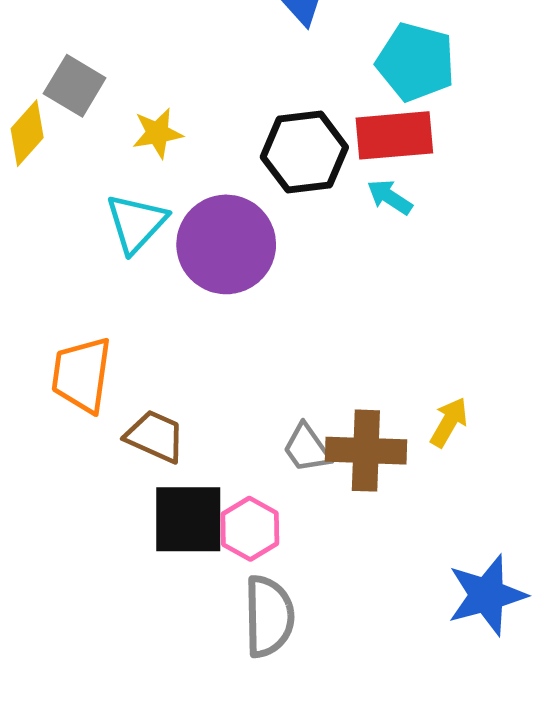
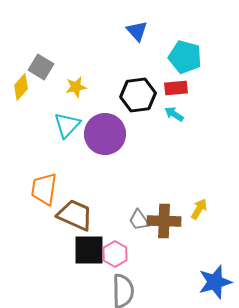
red rectangle: (394, 135) -> (176, 88), size x0.7
brown trapezoid: (155, 436) -> (75, 215), size x1.4

